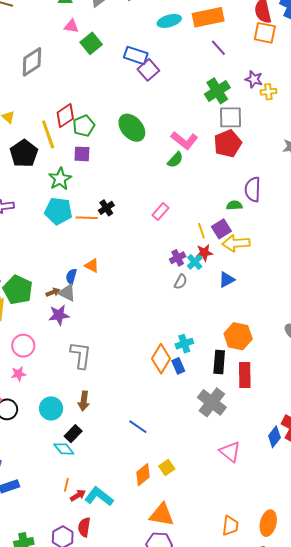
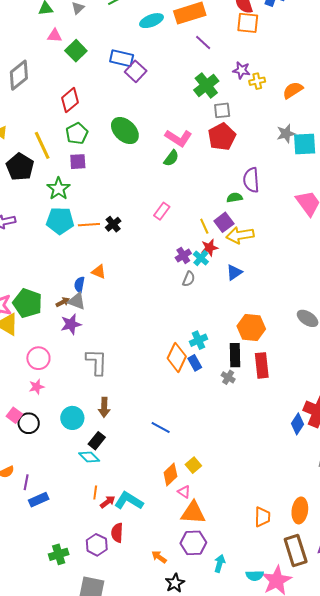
red diamond: (65, 116) -> (70, 100), moved
gray square: (231, 117) -> (222, 110), size x0.7
black cross: (106, 208) -> (113, 224), moved
gray cross: (212, 402) -> (228, 377), moved, size x0.5
pink triangle: (230, 452) -> (184, 492), moved, size x0.6

